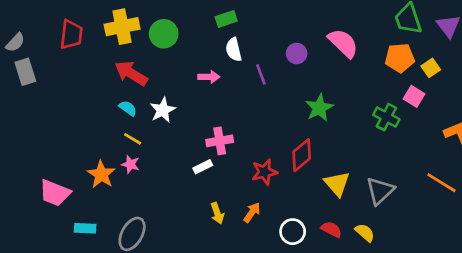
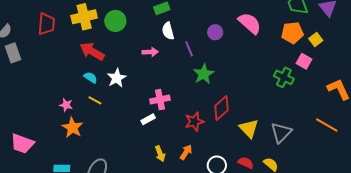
green star: (319, 108) -> (204, 74), moved
pink star: (130, 164) -> (66, 105), moved
pink trapezoid: (55, 193) -> (22, 144), moved

